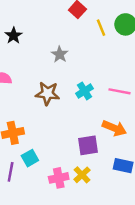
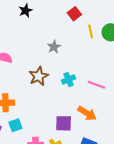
black star: (14, 36) -> (25, 11), moved
brown star: (47, 93) -> (39, 76), turned 30

